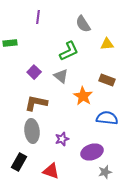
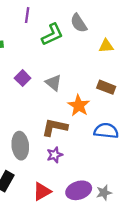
green L-shape: (69, 51) -> (52, 35), moved
brown L-shape: (36, 103) -> (55, 127), moved
purple ellipse: (92, 152) -> (79, 190), moved
red triangle: (51, 171) -> (42, 191), turned -48

